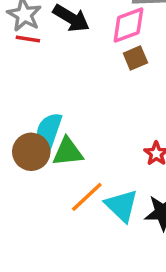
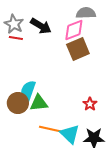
brown square: (135, 58) -> (78, 49), size x1.6
orange line: (87, 197) -> (50, 129), turned 55

